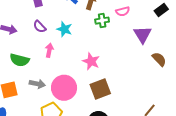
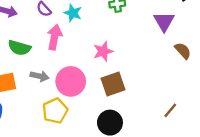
pink arrow: (49, 50) -> (55, 37), size x1.5
pink star: (91, 61) -> (103, 51), turned 30

